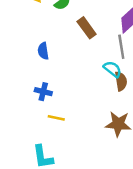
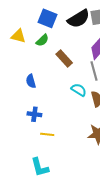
cyan semicircle: (112, 69) -> (79, 90), moved

